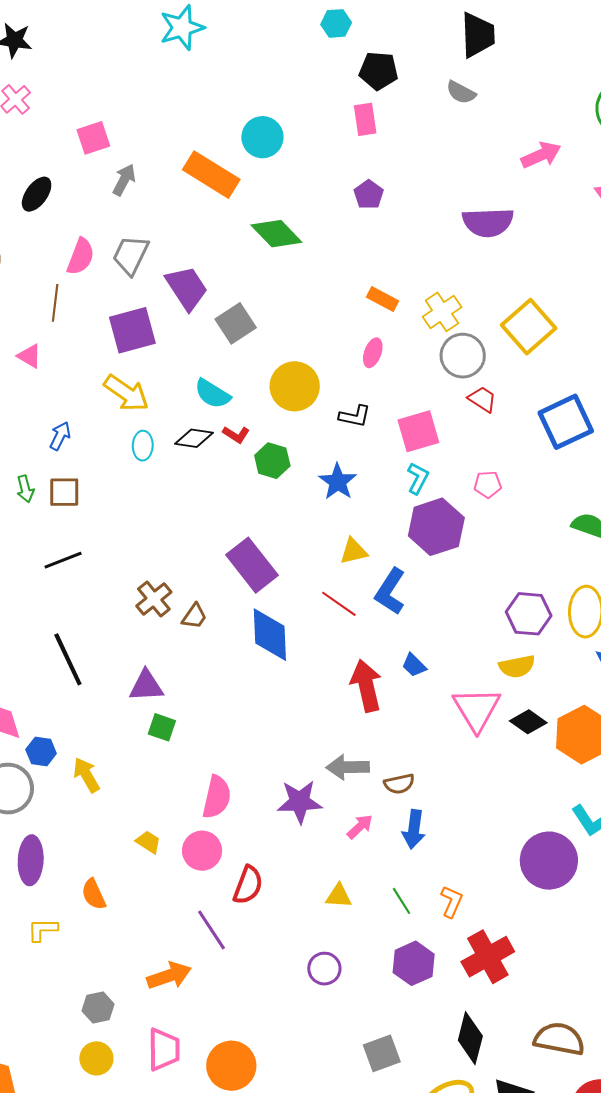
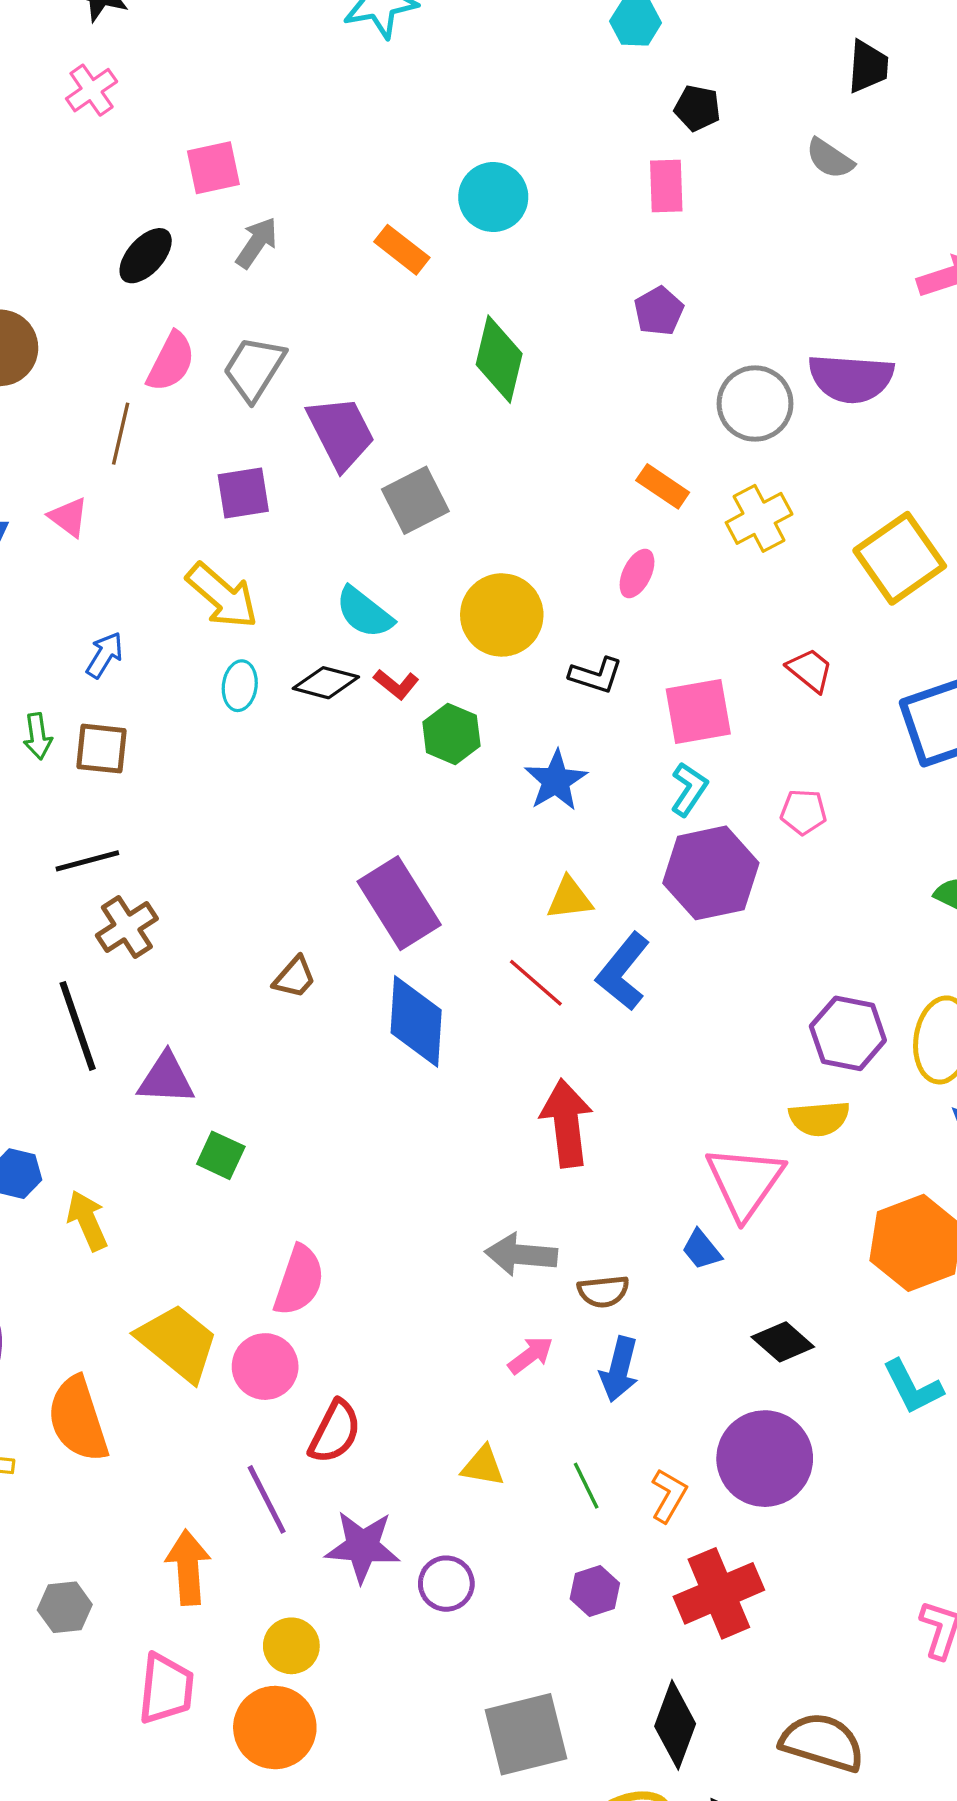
black trapezoid: (478, 35) -> (868, 66), size x0.7
black pentagon: (379, 71) -> (697, 108), size x0.7
orange rectangle: (211, 175) -> (402, 250), size x0.6
black ellipse: (37, 194) -> (146, 256), moved
green diamond: (276, 234) -> (499, 359), turned 51
purple square: (132, 330) -> (243, 493), size x0.7
gray circle: (463, 356) -> (755, 404), moved
brown cross: (154, 599) -> (127, 927), moved
blue trapezoid: (414, 665) -> (702, 1250), moved
purple triangle: (146, 686) -> (166, 1079), moved
black diamond: (528, 722) -> (783, 1342), moved
purple star: (300, 802) -> (362, 1547), moved
yellow trapezoid: (148, 842) -> (178, 1342), size x2.0
purple circle: (549, 861) -> (765, 1459), moved
orange semicircle: (94, 894) -> (78, 1419), size x1.6
purple hexagon: (414, 963) -> (595, 1591), size x0.7
orange arrow: (169, 976) -> (188, 1567), turned -81
gray square: (382, 1053) -> (526, 1734), size x1.4
yellow circle: (96, 1058) -> (291, 1646), moved

